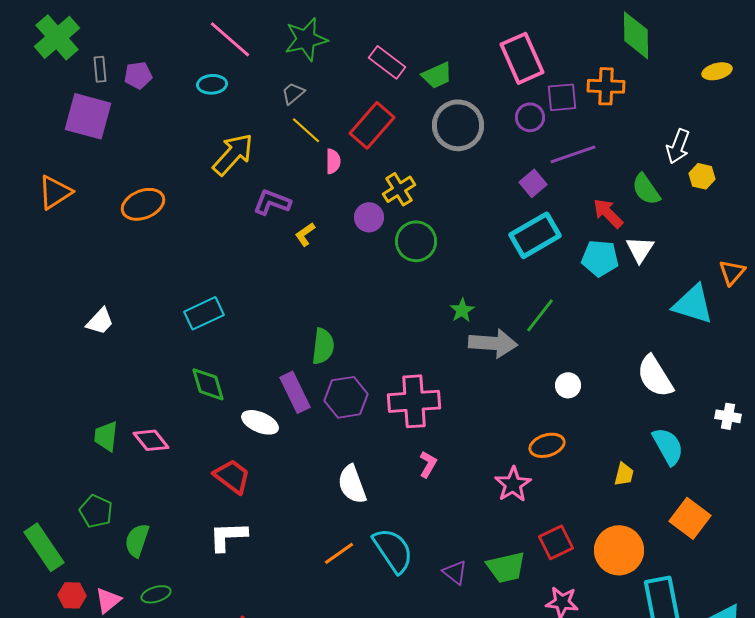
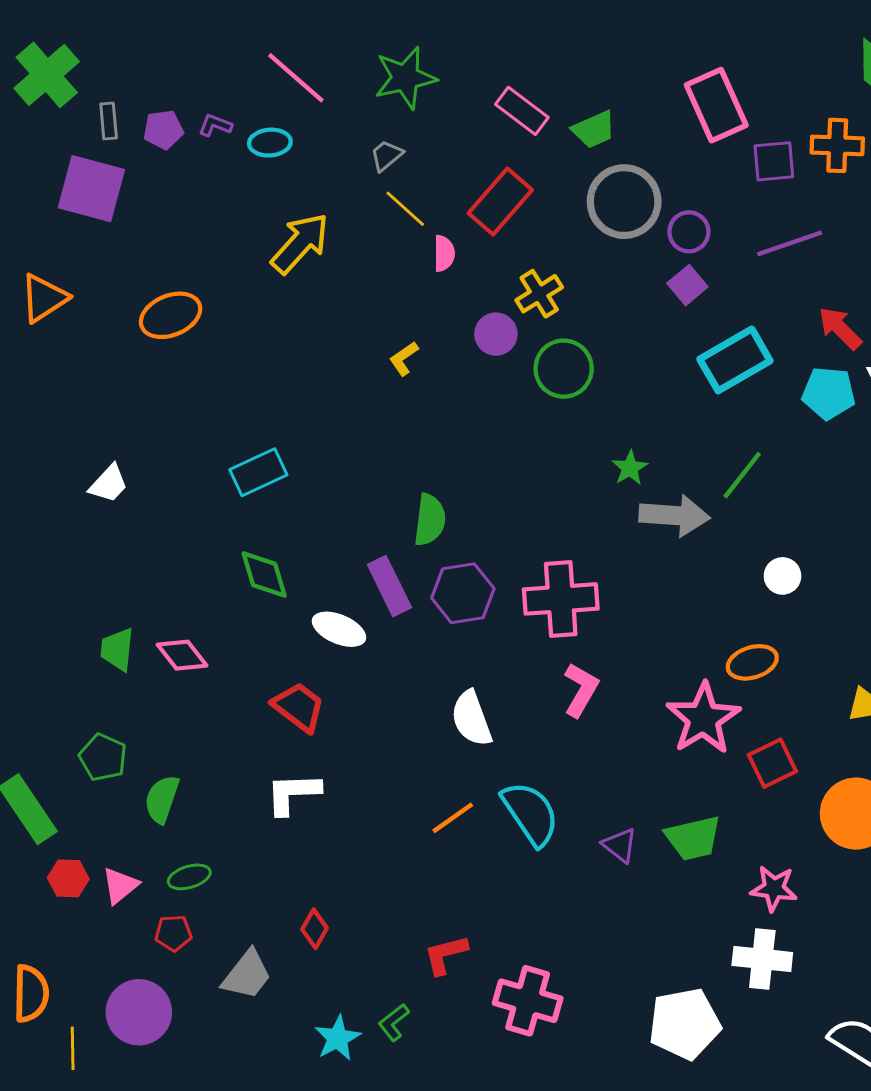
purple circle: (530, 117) -> (689, 232), moved
purple square: (533, 183) -> (687, 285), moved
purple L-shape: (272, 202) -> (215, 125), moved, size x0.6
pink L-shape: (428, 464) -> (581, 690), size x1.4
pink star: (513, 484) -> (703, 719), size x1.4
red square: (556, 542) -> (772, 763), moved

